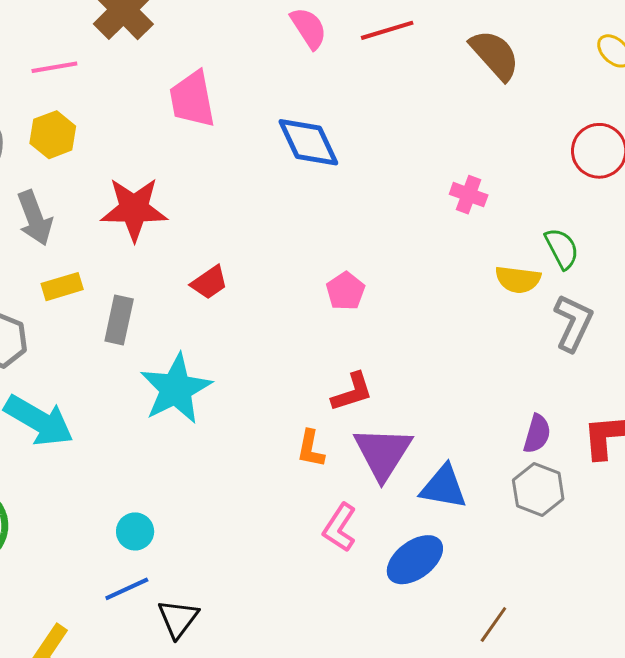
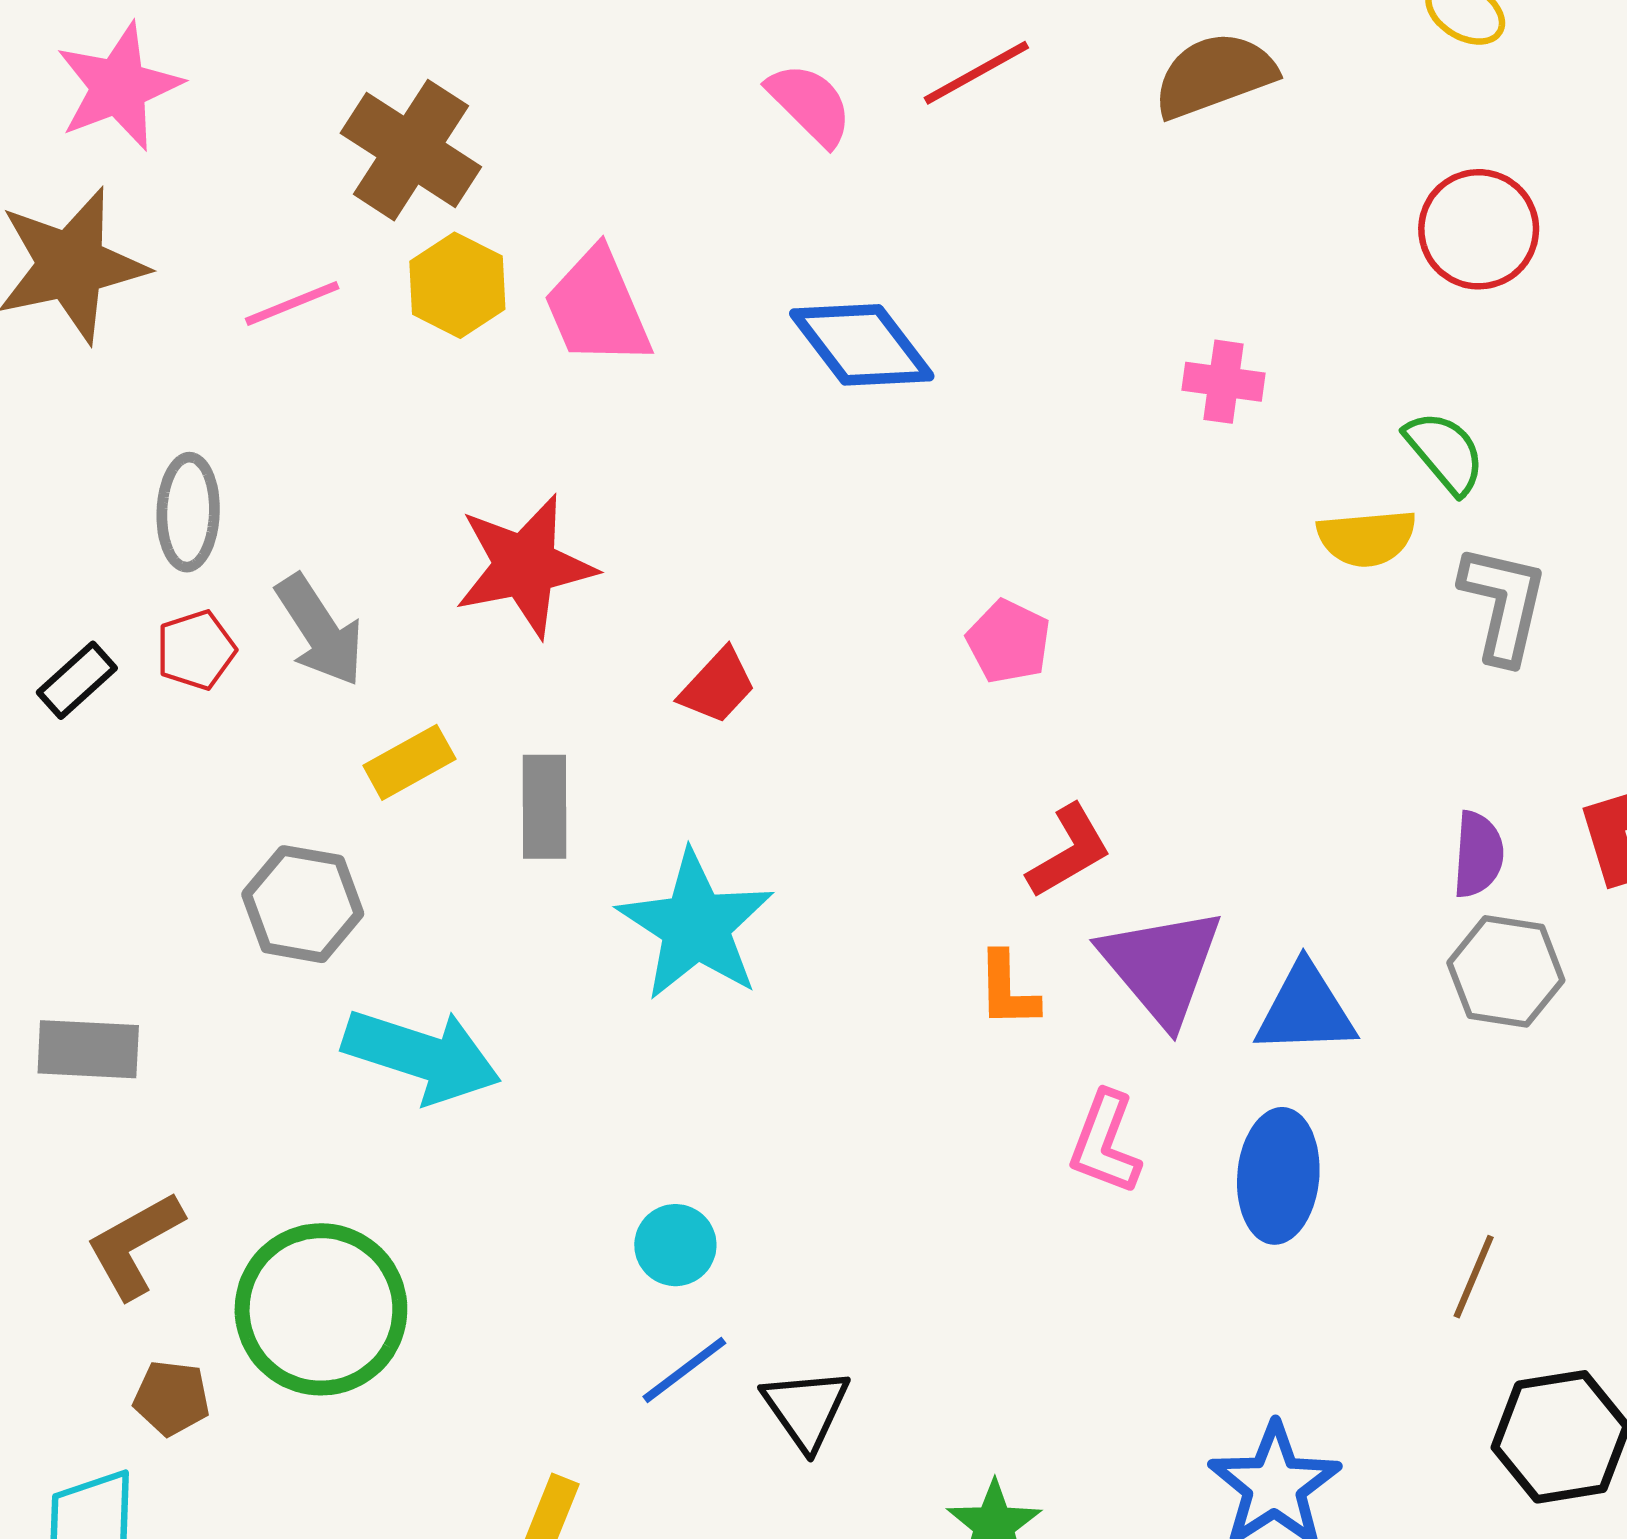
brown semicircle: (495, 55) -> (1215, 75), turned -56
yellow hexagon: (53, 135) -> (457, 285), moved
blue ellipse: (415, 560) -> (1278, 1176), turned -36

